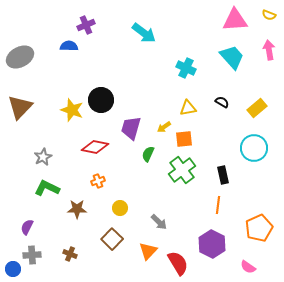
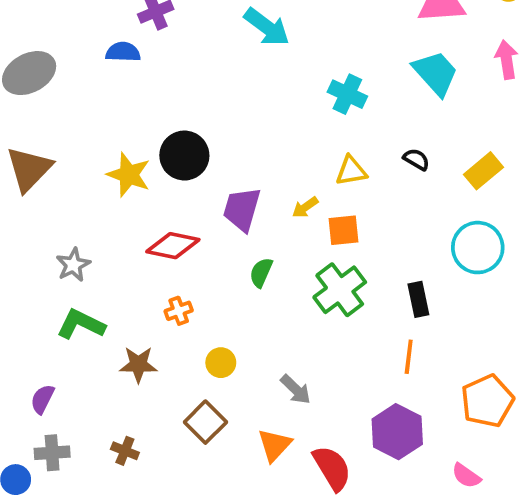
green semicircle: (148, 154) -> (261, 272), moved

